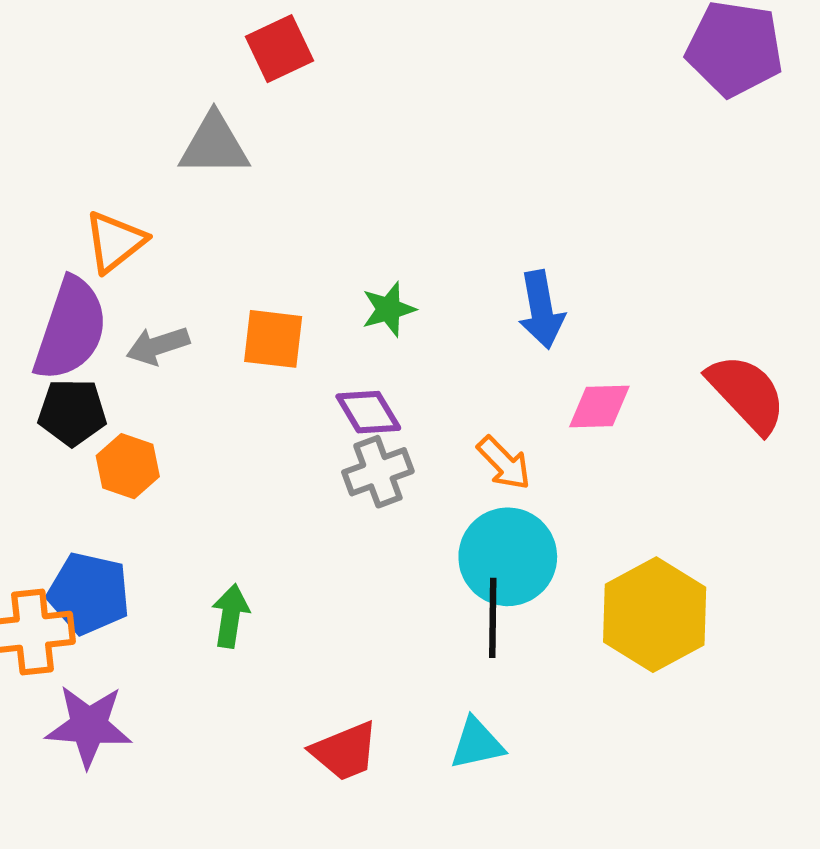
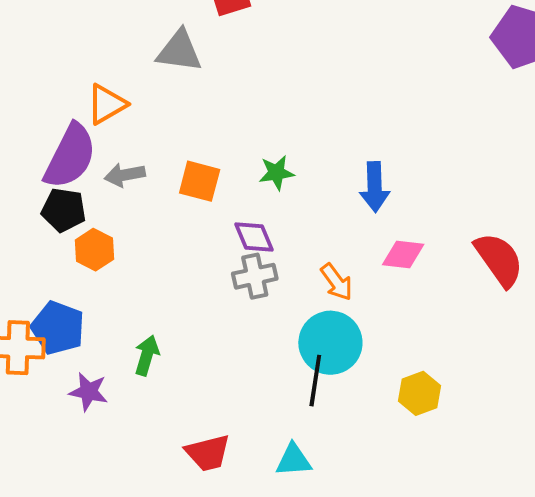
yellow hexagon: (655, 615) -> (420, 393), size x0.6
purple star: (89, 726) -> (89, 392), moved, size x0.7

